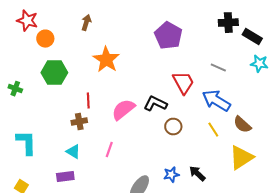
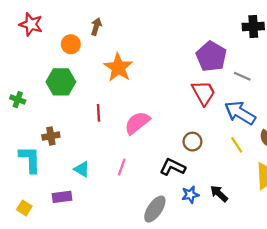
purple pentagon: (168, 36) -> (211, 56), moved
orange circle: (45, 39) -> (71, 44), moved
black L-shape: (155, 104) -> (173, 167), moved
brown cross: (79, 122) -> (51, 136), moved
purple rectangle: (65, 177) -> (62, 197), moved

